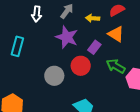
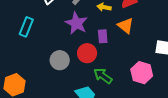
purple rectangle: (94, 47) -> (103, 36), turned -48
green arrow: (116, 66) -> (103, 76), moved

